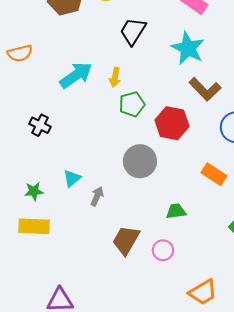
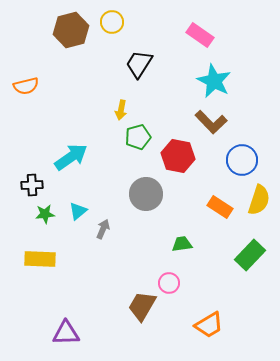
cyan star: (188, 48) -> (214, 81), moved
cyan arrow: (76, 75) -> (71, 157), moved
black cross: (40, 125) -> (32, 185), moved, turned -30
green star: (34, 191) -> (45, 214), moved
brown trapezoid: (126, 240) -> (142, 306), moved

